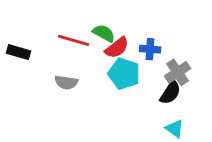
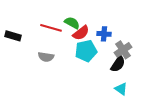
cyan pentagon: (124, 74) -> (86, 51), turned -30

